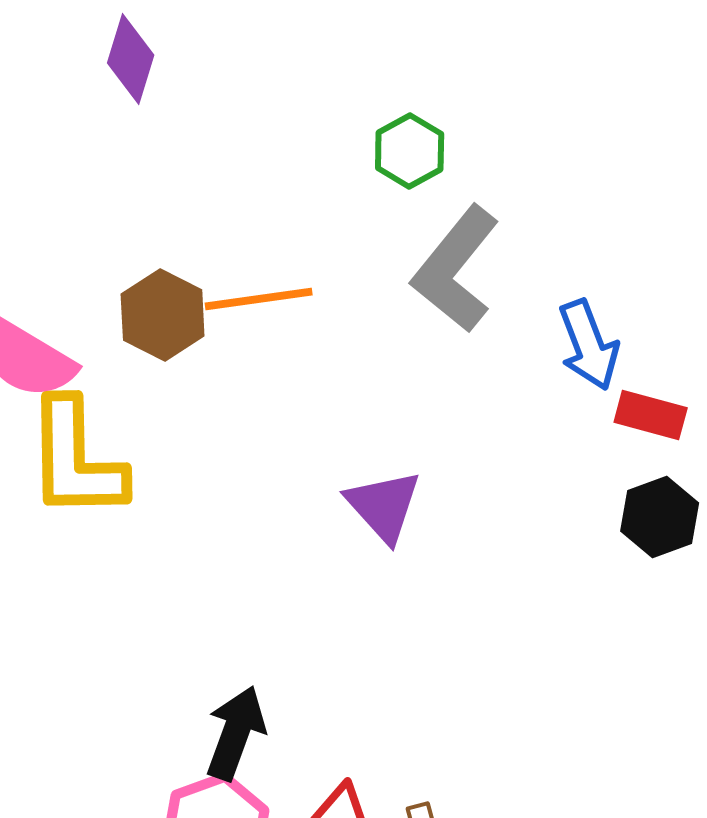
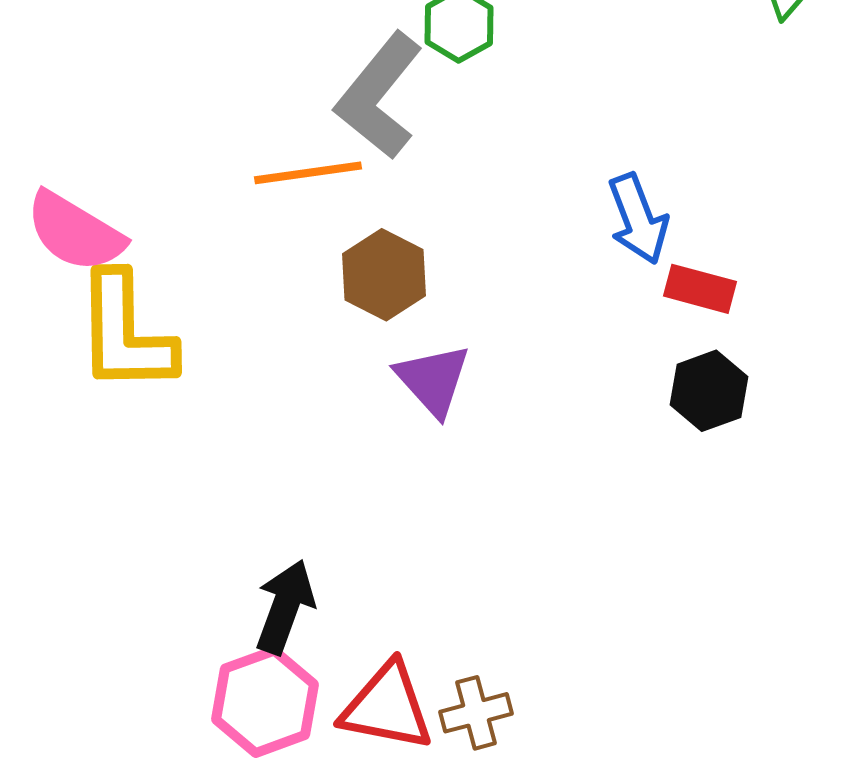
gray L-shape: (456, 269) -> (379, 96), moved
brown hexagon: (163, 315) -> (384, 275), moved

